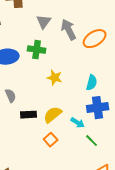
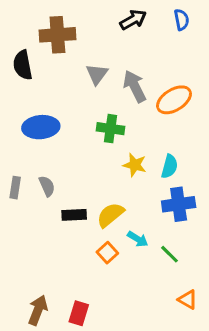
green cross: (37, 50) -> (110, 129), moved
yellow star: (55, 78) -> (135, 165), moved
cyan arrow: (78, 123) -> (138, 239), moved

